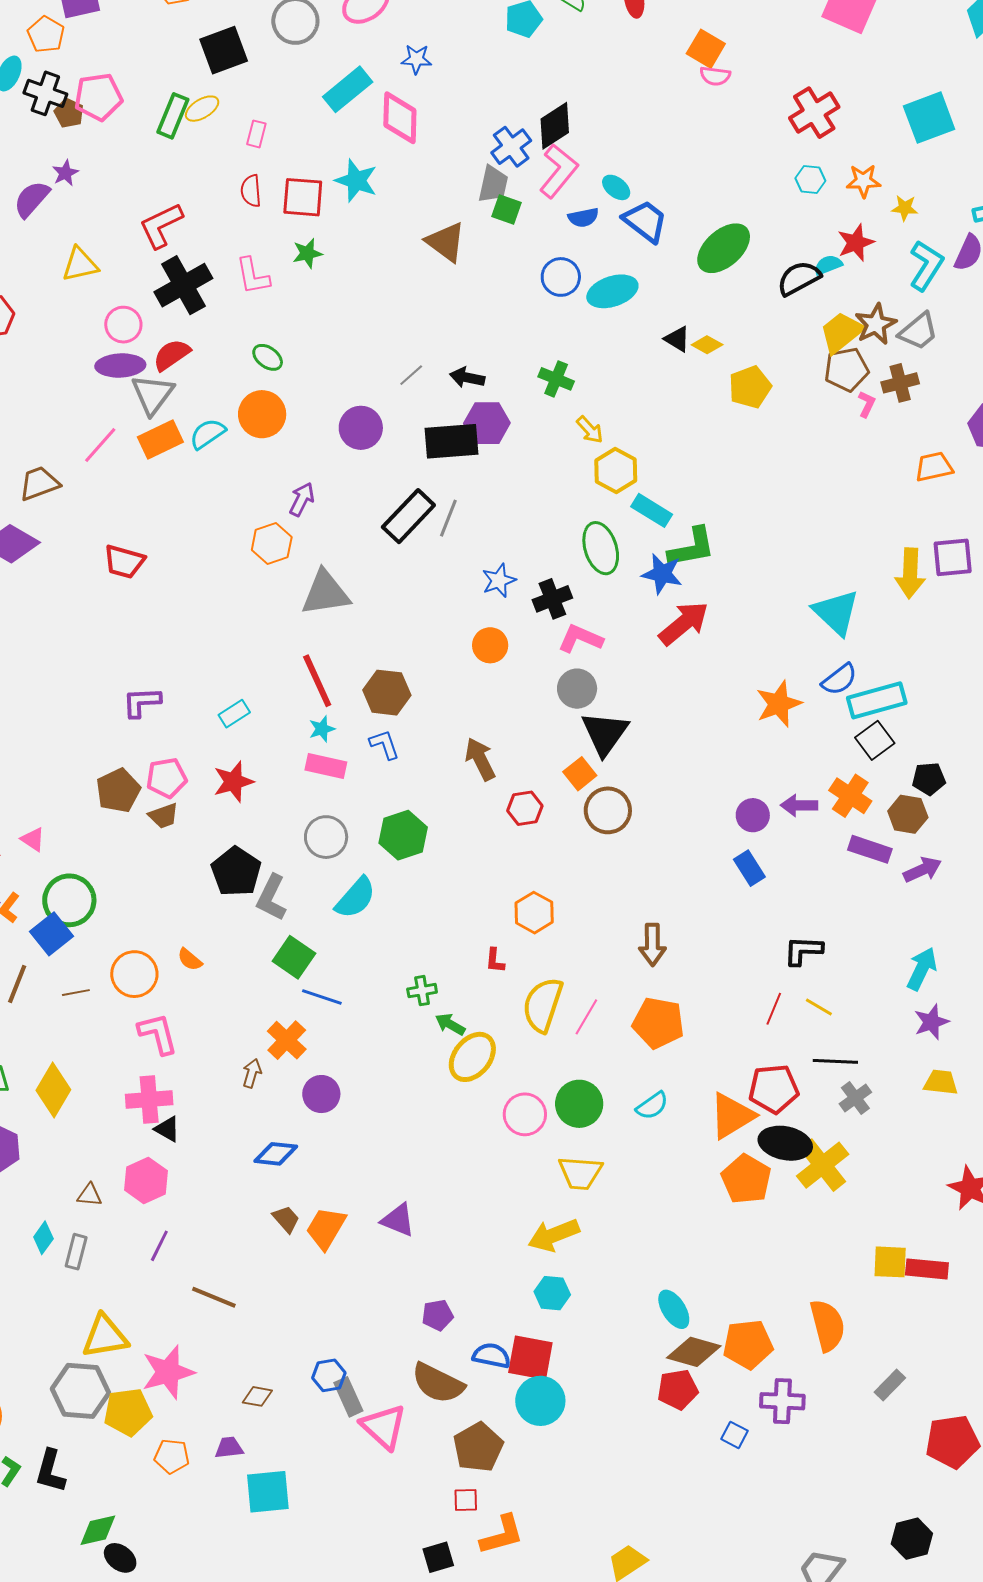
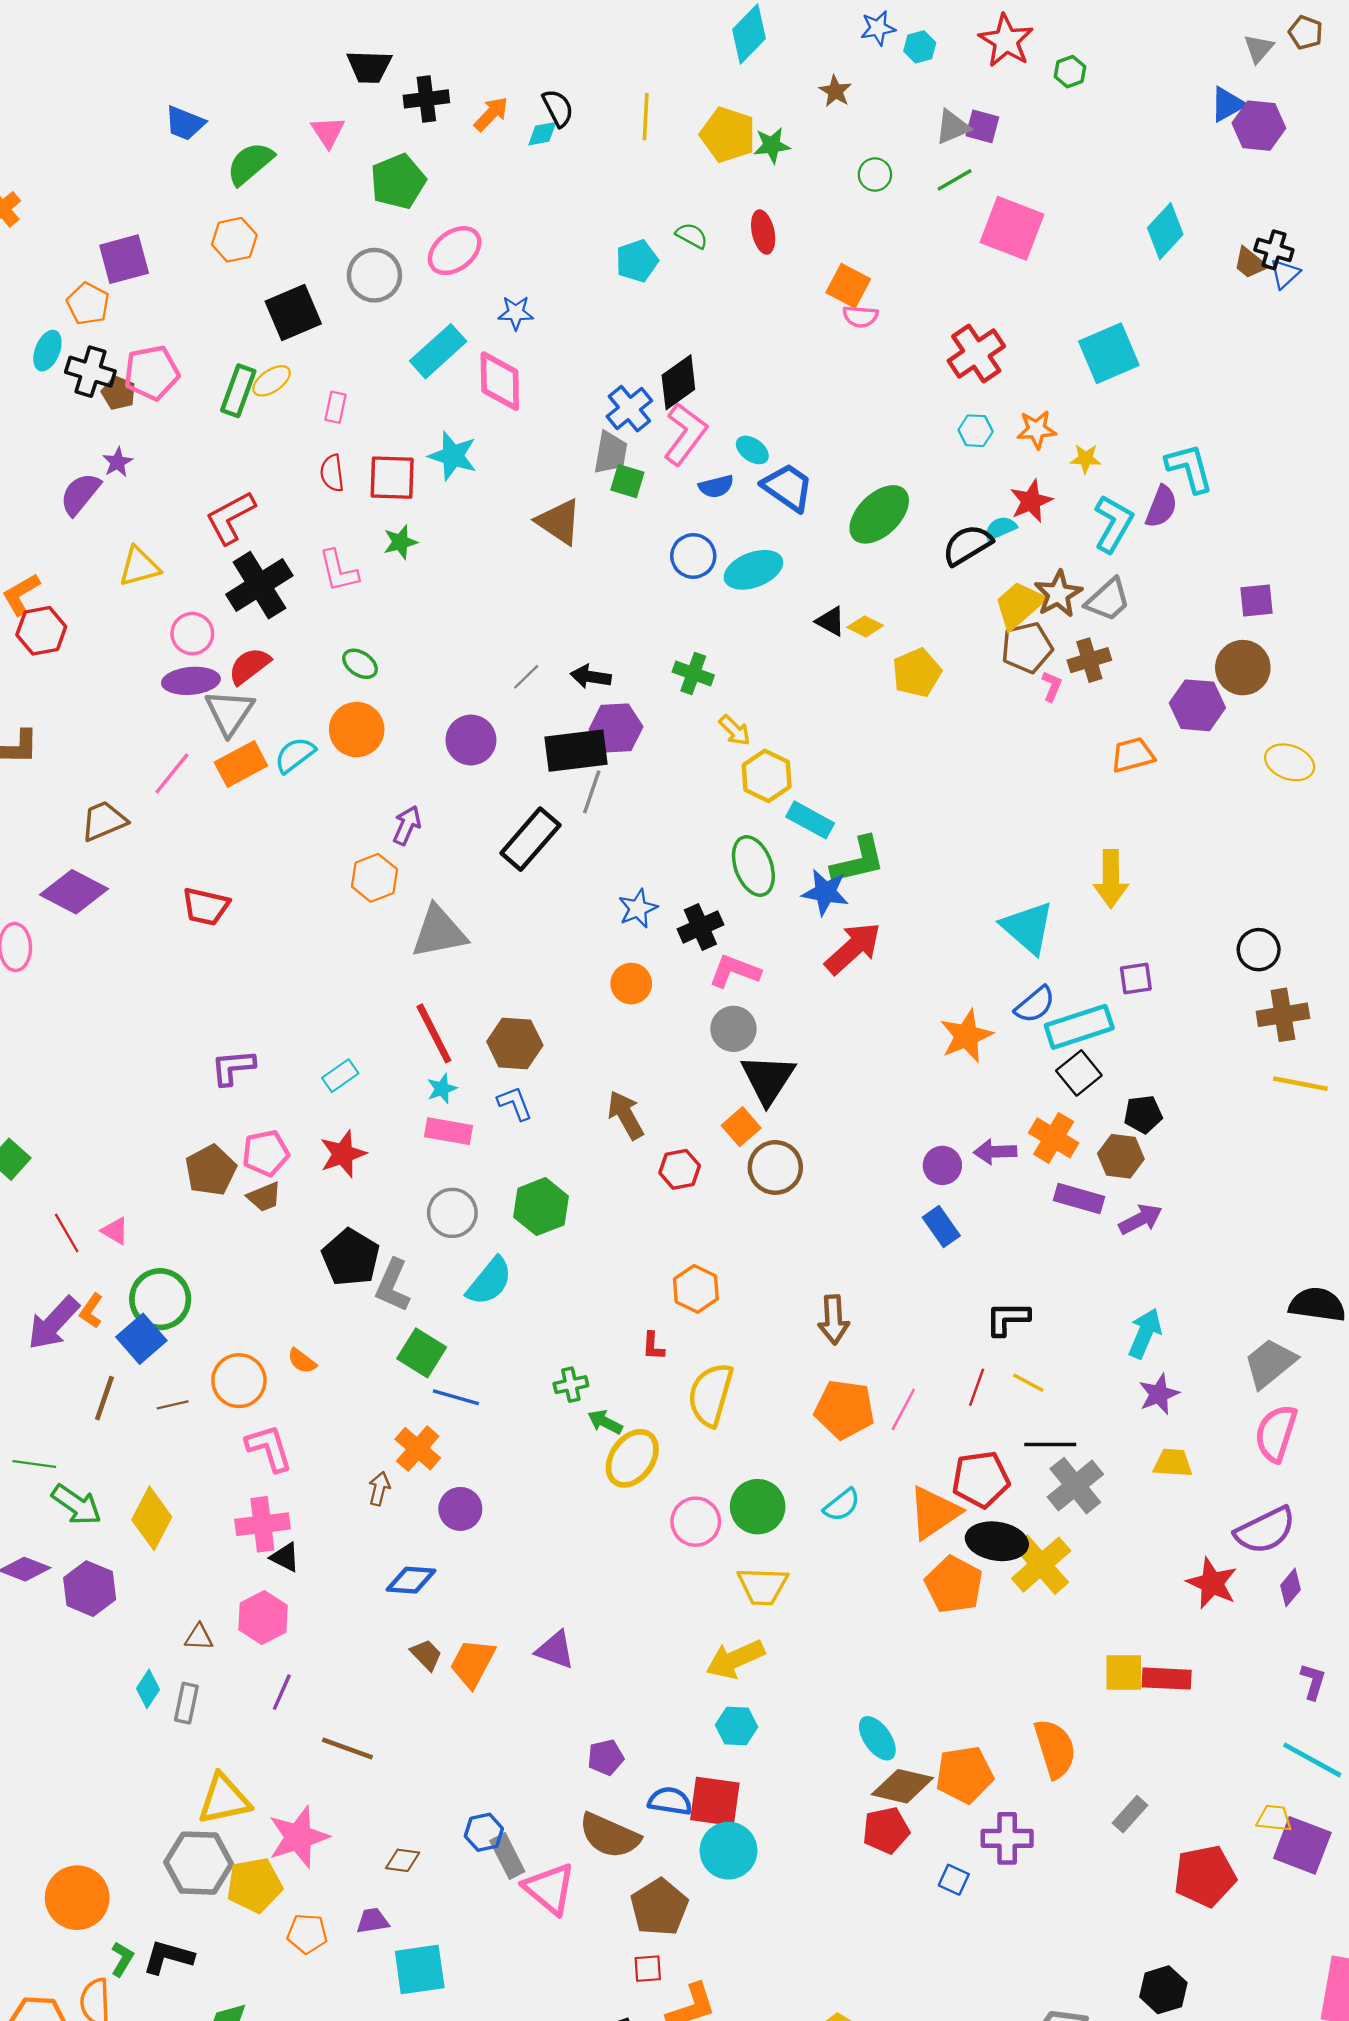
gray line: (448, 518) -> (592, 792), moved
purple square: (953, 557) -> (1136, 978), moved, size x0.7
pink line: (586, 1017) -> (903, 1409), moved
gray cross: (855, 1098) -> (1075, 1486), size x1.5
black L-shape: (50, 1471) -> (168, 1957), turned 93

